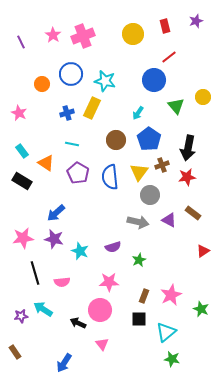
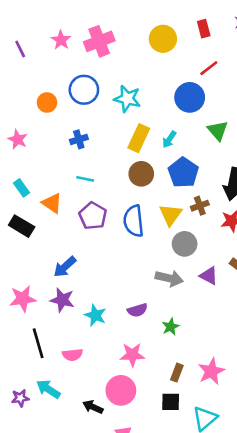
yellow rectangle: (92, 108) -> (139, 138), moved

